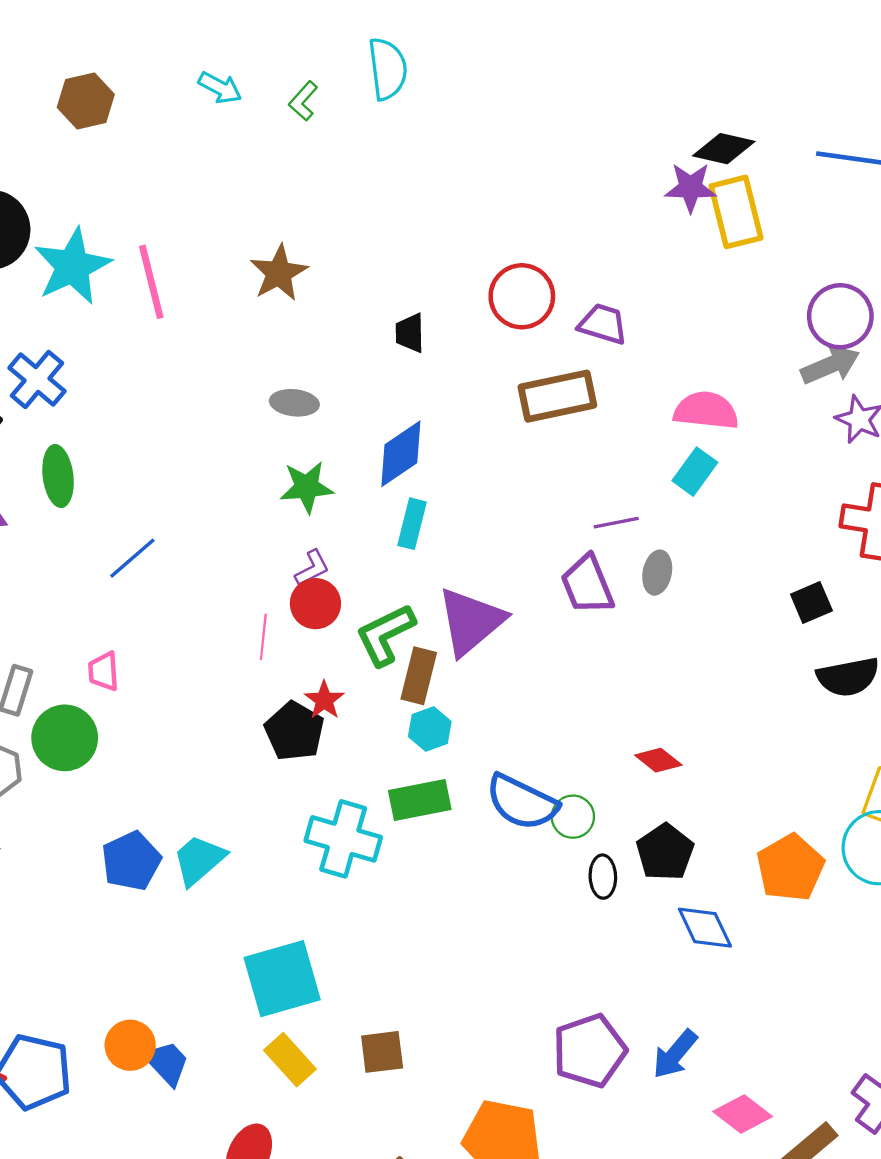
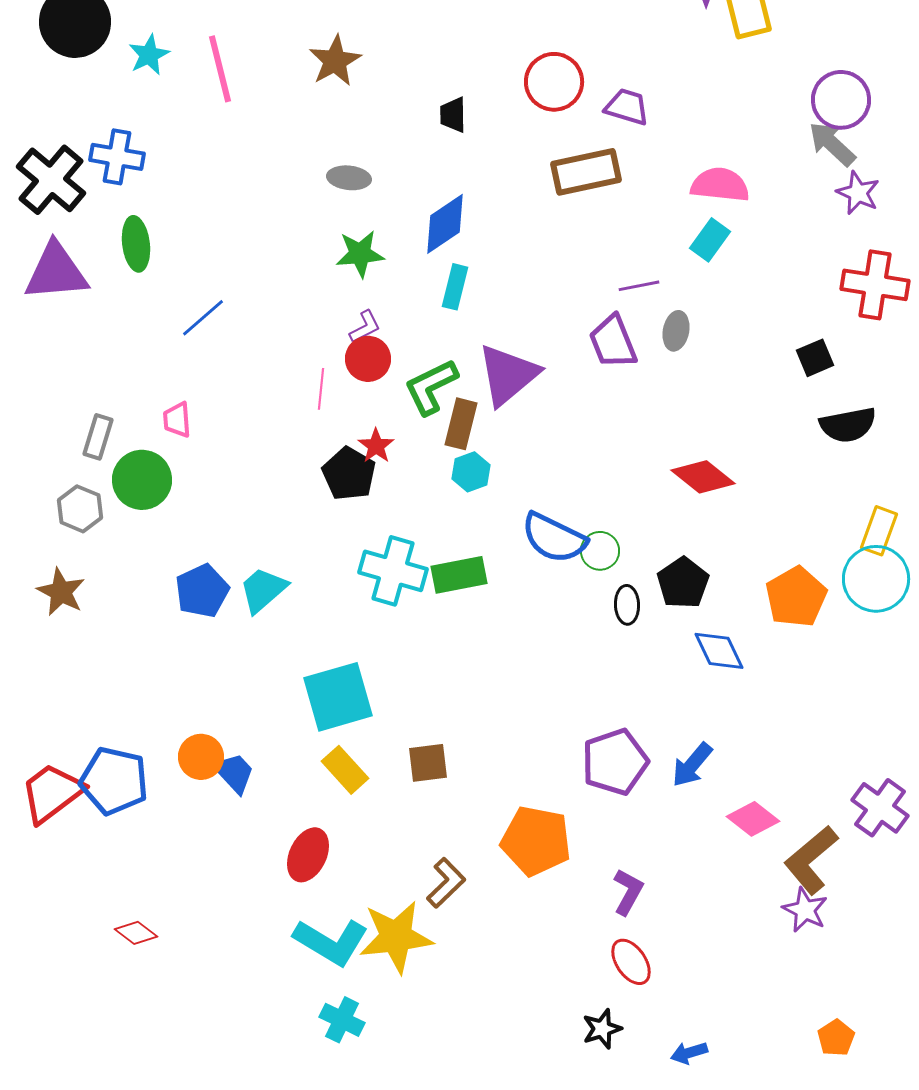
cyan star: (72, 266) -> (149, 55), size x0.6
gray arrow: (830, 365) -> (832, 144), turned -114
blue cross: (37, 379) -> (117, 157), turned -30
red diamond: (658, 760) -> (703, 477), moved, size x1.5
green rectangle: (420, 800) -> (459, 575), moved

